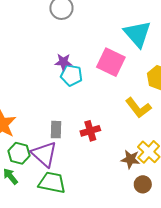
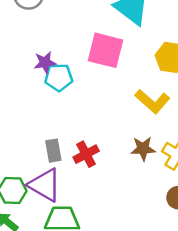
red cross: (90, 131) -> (86, 154), moved
brown star: (130, 159) -> (143, 149), moved

